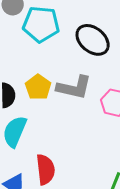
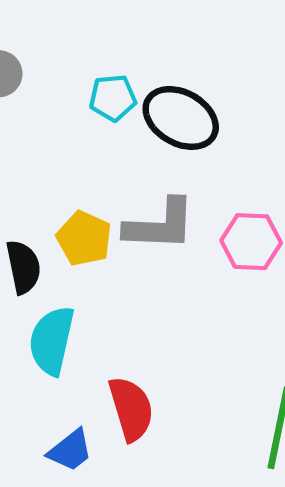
cyan pentagon: (41, 24) -> (113, 98), moved, size x0.6

